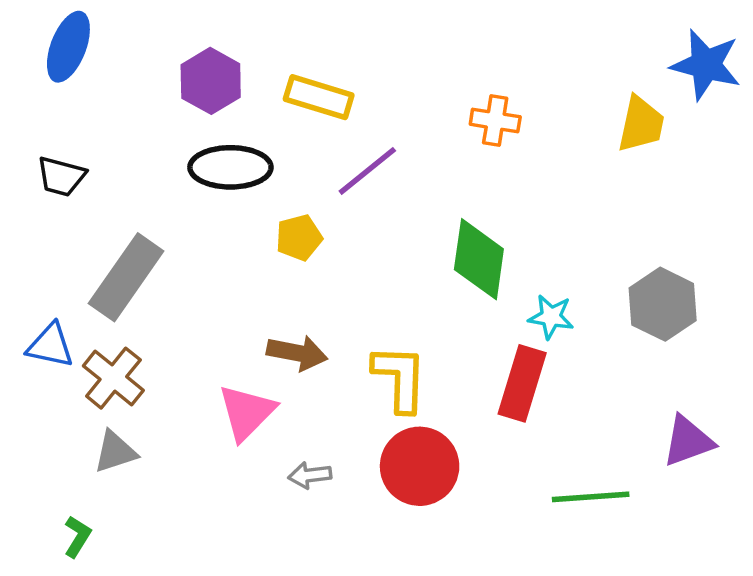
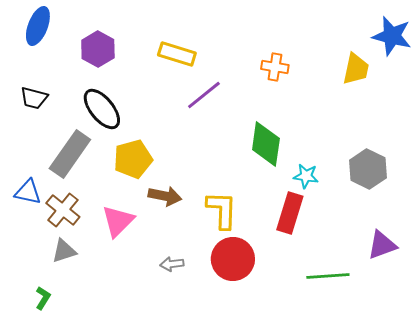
purple hexagon: (211, 81) -> (98, 49), moved
black ellipse: (230, 167) -> (102, 109), moved, turned 51
yellow pentagon: (299, 238) -> (133, 159), moved, size x1.5
pink triangle: (247, 412) -> (118, 221), moved

